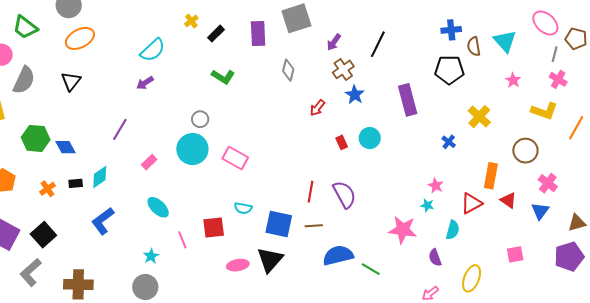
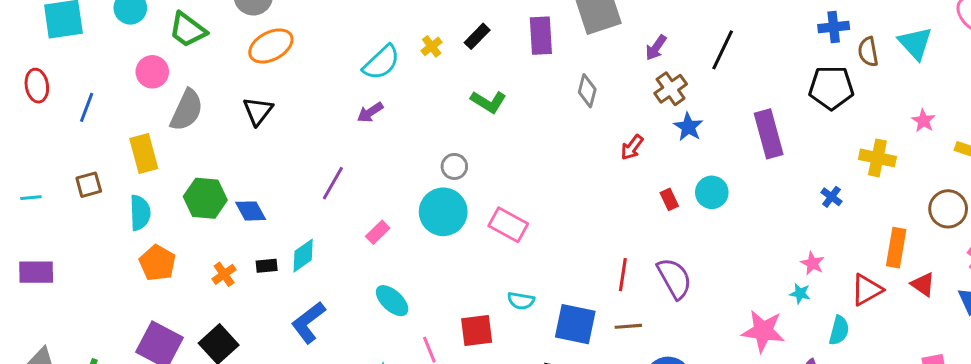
yellow cross: (191, 21) -> (432, 46), moved
pink star: (513, 80) -> (923, 121), moved
yellow cross: (479, 117) -> (877, 158), turned -30

